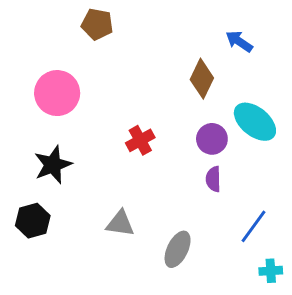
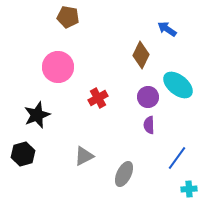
pink circle: (57, 93) -> (58, 67), moved
gray triangle: (120, 223) -> (84, 156), turned -35

